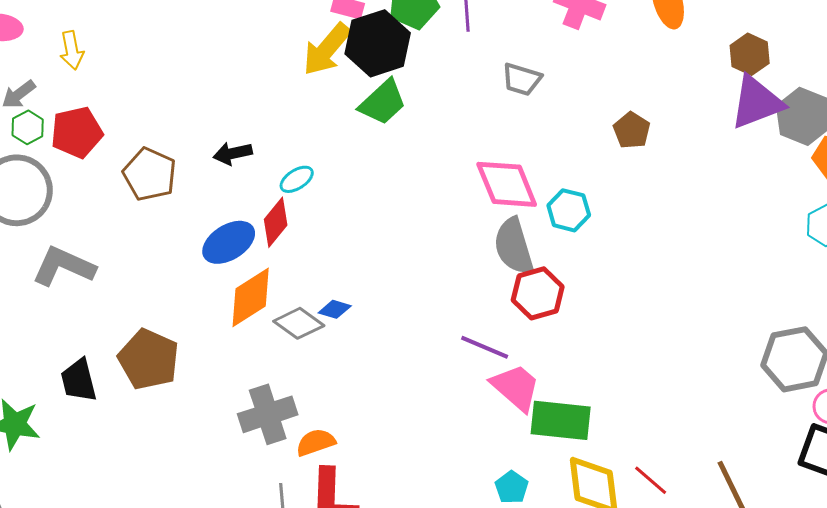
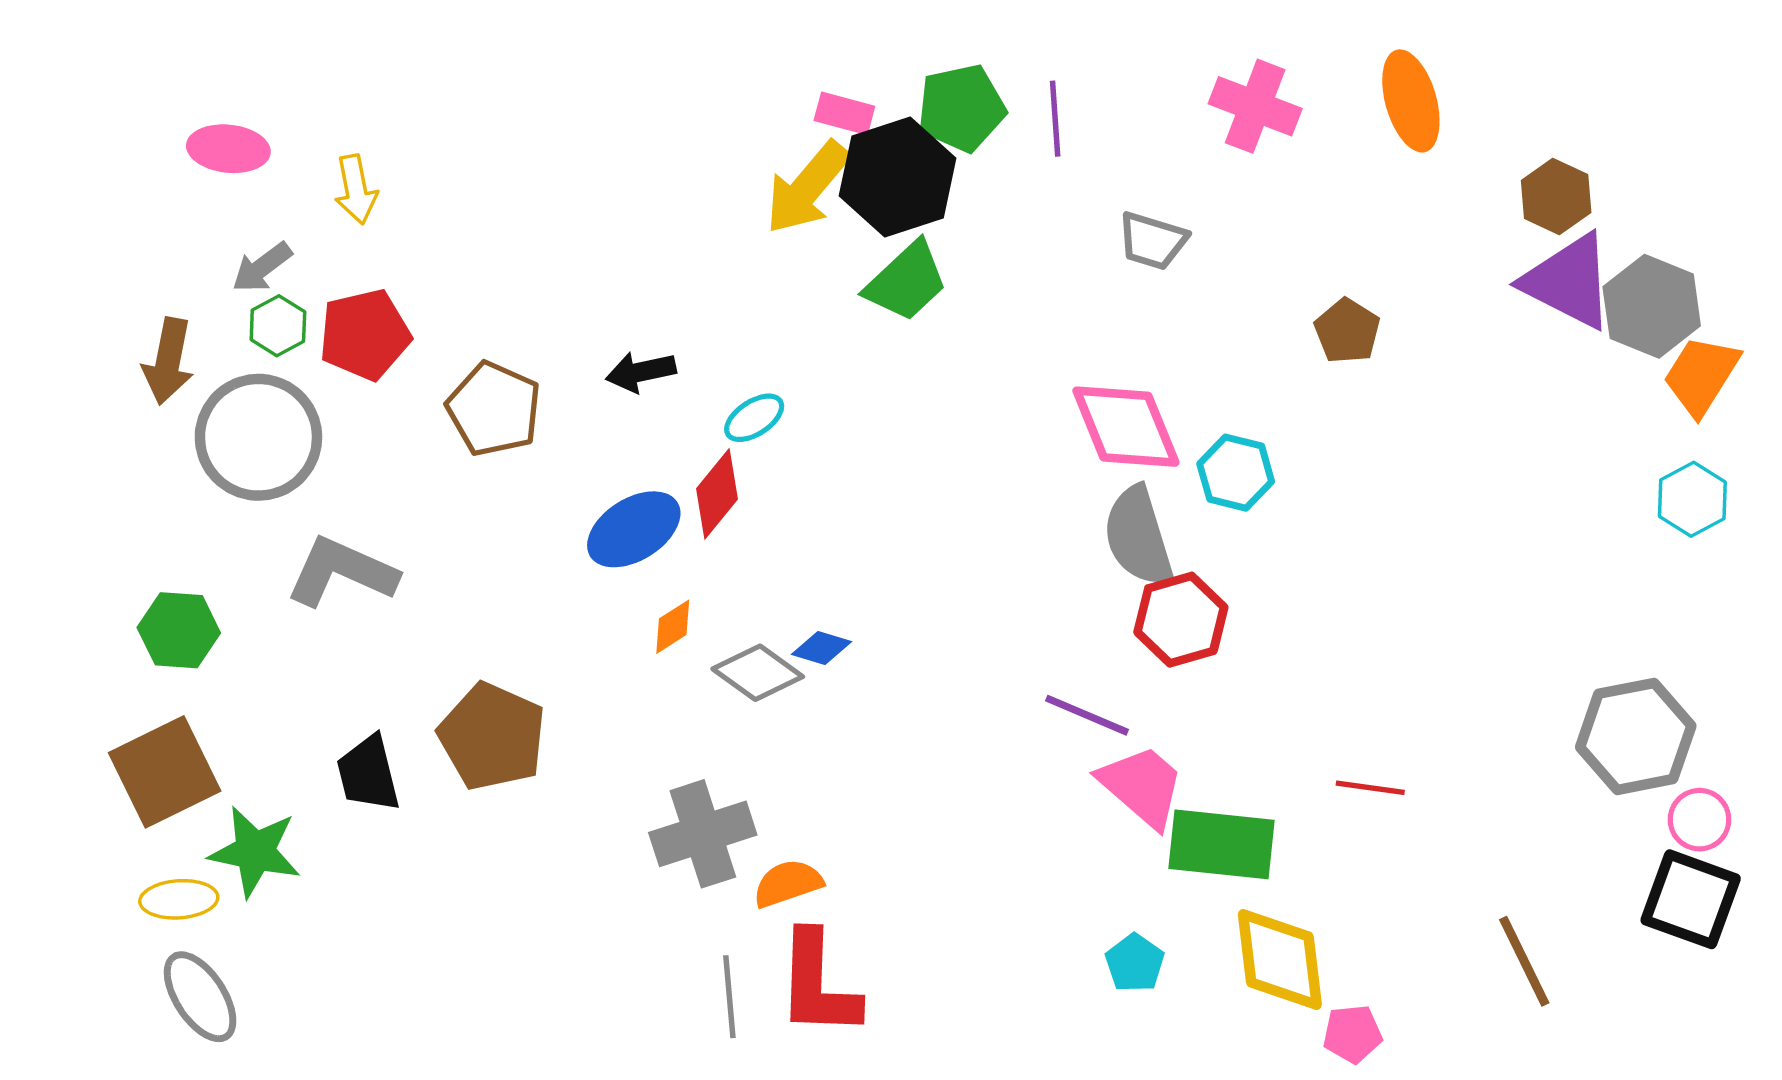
purple triangle: (757, 102) -> (1568, 281), turned 48
orange diamond: (251, 297) -> (673, 627), size x0.5
red line: (651, 480) -> (1370, 788), moved, turned -33

